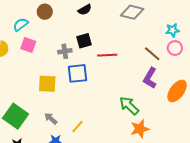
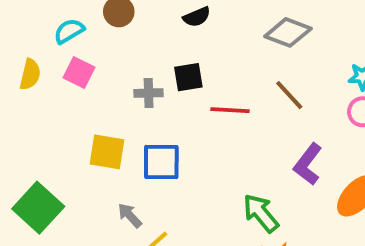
brown line: (152, 54) -> (289, 95), moved
blue square: (77, 73) -> (161, 162), moved
gray arrow: (51, 119) -> (130, 215), moved

